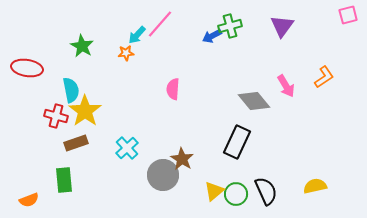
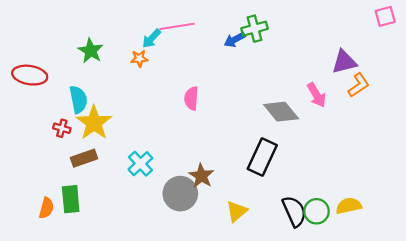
pink line: (160, 24) -> (177, 26), turned 40
purple triangle: (282, 26) -> (344, 62), moved, turned 40
red cross: (56, 116) -> (62, 128), size x0.7
green circle: (236, 194) -> (317, 211), moved
orange semicircle: (29, 200) -> (46, 208), moved, turned -54

